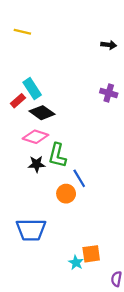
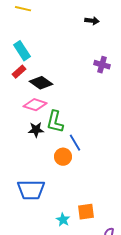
black arrow: (109, 45) -> (92, 21), moved
cyan rectangle: (32, 89) -> (22, 51), moved
cyan star: (76, 263) -> (63, 220), moved

